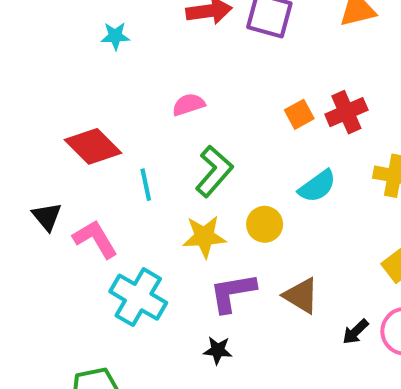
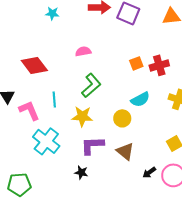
cyan line: (146, 185) -> (54, 99), moved
yellow circle: (265, 224) -> (122, 118), moved

